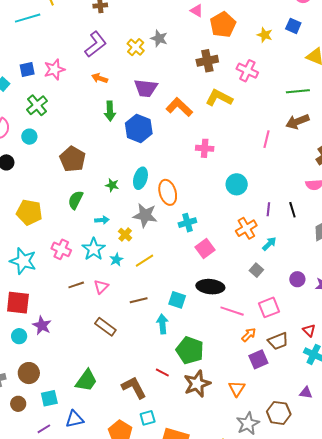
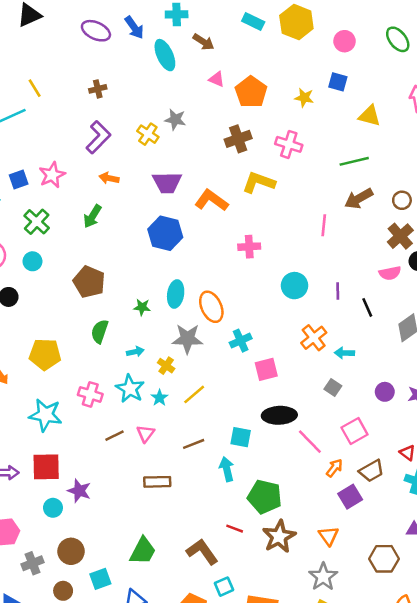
green arrow: (110, 111) -> (92, 216), moved, turned 42
purple line: (268, 209) -> (338, 291), moved
cyan arrow: (269, 244) -> (344, 353), turned -126
pink square: (205, 248) -> (266, 369), turned 30
pink line: (232, 311) -> (310, 442), turned 35
brown rectangle: (105, 327) -> (157, 482), turned -30
gray star: (248, 424) -> (323, 577), moved

